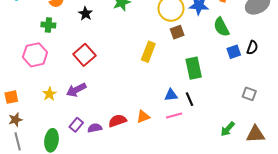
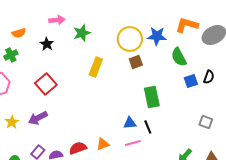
green cross: (48, 25) -> (11, 55), turned -32
yellow rectangle: (148, 52) -> (96, 67), moved

